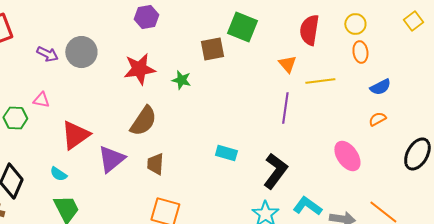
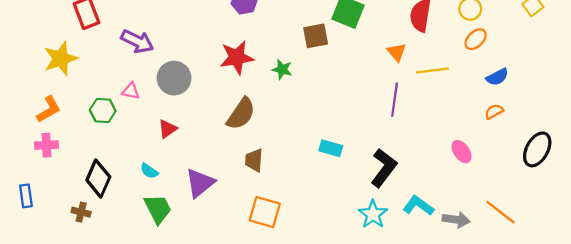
gray circle: (81, 52) -> (174, 78), moved
orange ellipse: (360, 52) -> (476, 39), turned 55
purple arrow: (47, 54) -> (137, 41), size x1.4
red triangle: (75, 135) -> (168, 129), size x0.6
pink ellipse: (347, 156) -> (462, 152), size x0.7
purple triangle: (111, 159) -> (200, 183), moved

